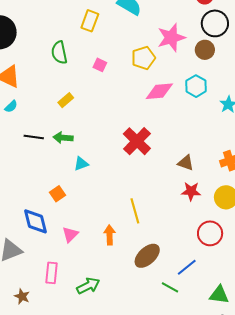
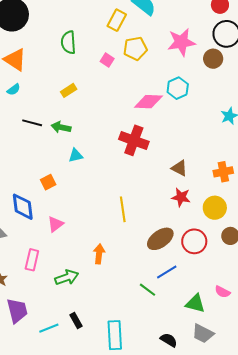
yellow rectangle: (90, 21) -> (117, 20), moved
yellow pentagon: (143, 58) -> (135, 48), moved
cyan hexagon: (196, 86) -> (178, 88), moved
pink diamond: (159, 91) -> (148, 102), moved
red cross: (137, 141) -> (134, 140), turned -32
orange arrow: (110, 235) -> (99, 254), moved
brown ellipse: (147, 256) -> (160, 239), moved

